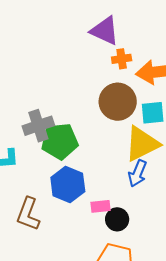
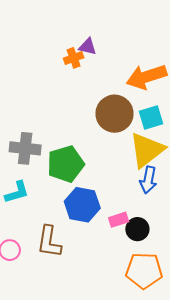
purple triangle: (105, 31) -> (88, 47), size x0.6
orange cross: (122, 59) -> (74, 58), moved
gray cross: (38, 126) -> (25, 148), moved, turned 36

